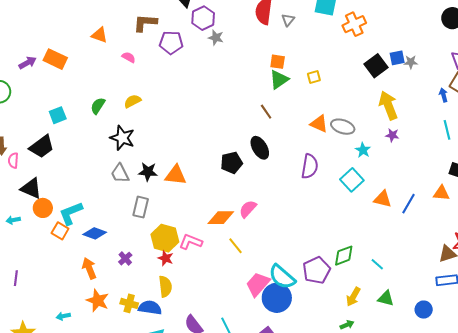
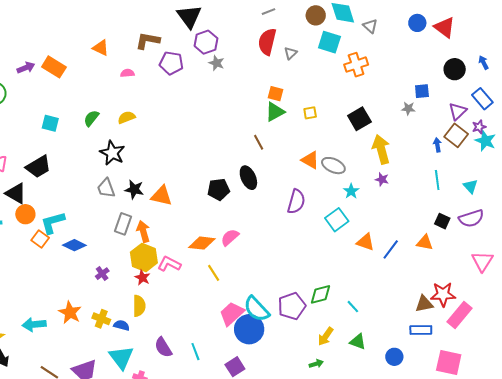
pink semicircle: (129, 57) -> (127, 73), turned -40
blue square: (397, 58) -> (422, 91), moved
black square: (376, 66) -> (359, 119), moved
cyan square: (58, 115) -> (50, 123), turned 30
black trapezoid: (42, 147) -> (38, 167), moved
orange arrow: (89, 268) -> (143, 231), moved
blue semicircle: (150, 308) -> (122, 325), size x0.7
cyan arrow: (63, 316) -> (34, 324), size x1.6

